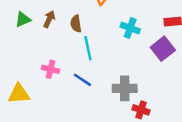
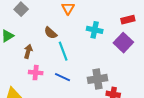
brown arrow: (49, 19) -> (28, 51), moved
brown semicircle: (76, 24) -> (51, 33), turned -32

